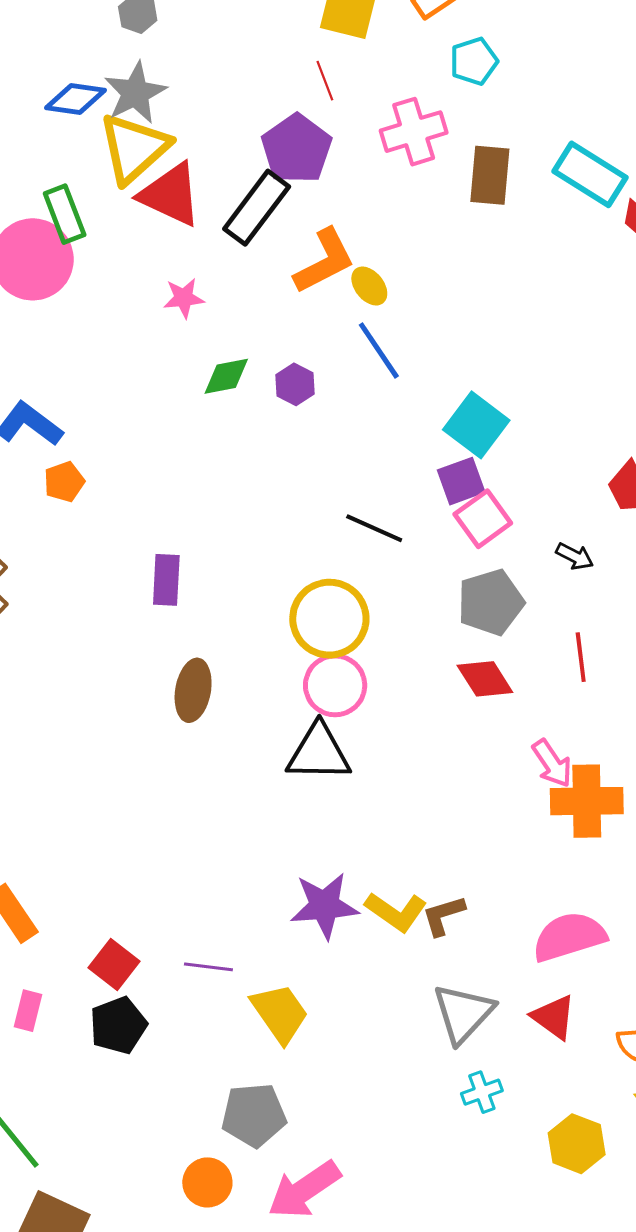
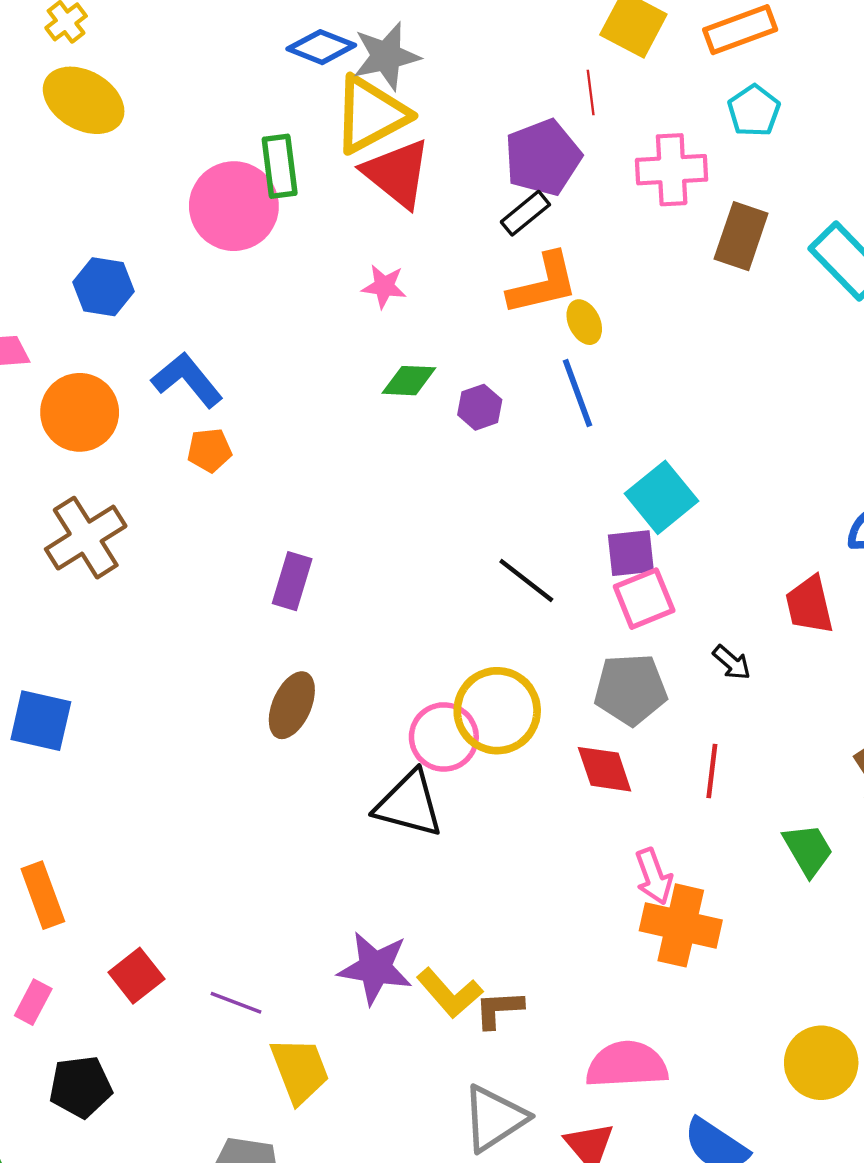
cyan pentagon: (474, 61) -> (754, 111), turned -30
black rectangle: (257, 208) -> (525, 213), moved, size x0.6
yellow circle: (329, 619) -> (497, 711), moved
black pentagon: (118, 1025) -> (81, 1087), moved

